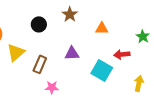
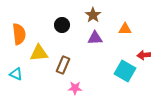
yellow triangle: (16, 52) -> (39, 53), turned 36
purple triangle: (72, 53) -> (95, 38), moved

